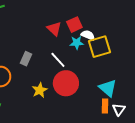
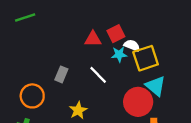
red triangle: (54, 29) -> (93, 39), turned -42
red circle: (66, 83) -> (138, 102), moved
cyan triangle: (108, 88) -> (156, 86), moved

